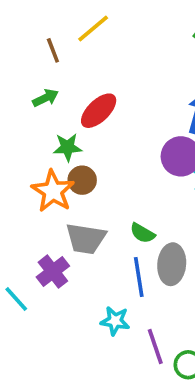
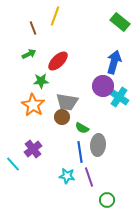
yellow line: (93, 28) -> (55, 16), turned -30
brown circle: (82, 180) -> (62, 117), moved
gray trapezoid: (86, 239) -> (67, 102), moved
purple line: (155, 346) -> (89, 177), moved

